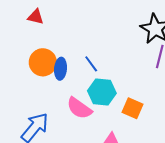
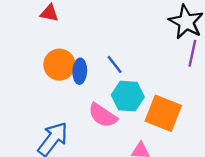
orange square: (132, 108) -> (163, 113), size x1.5

